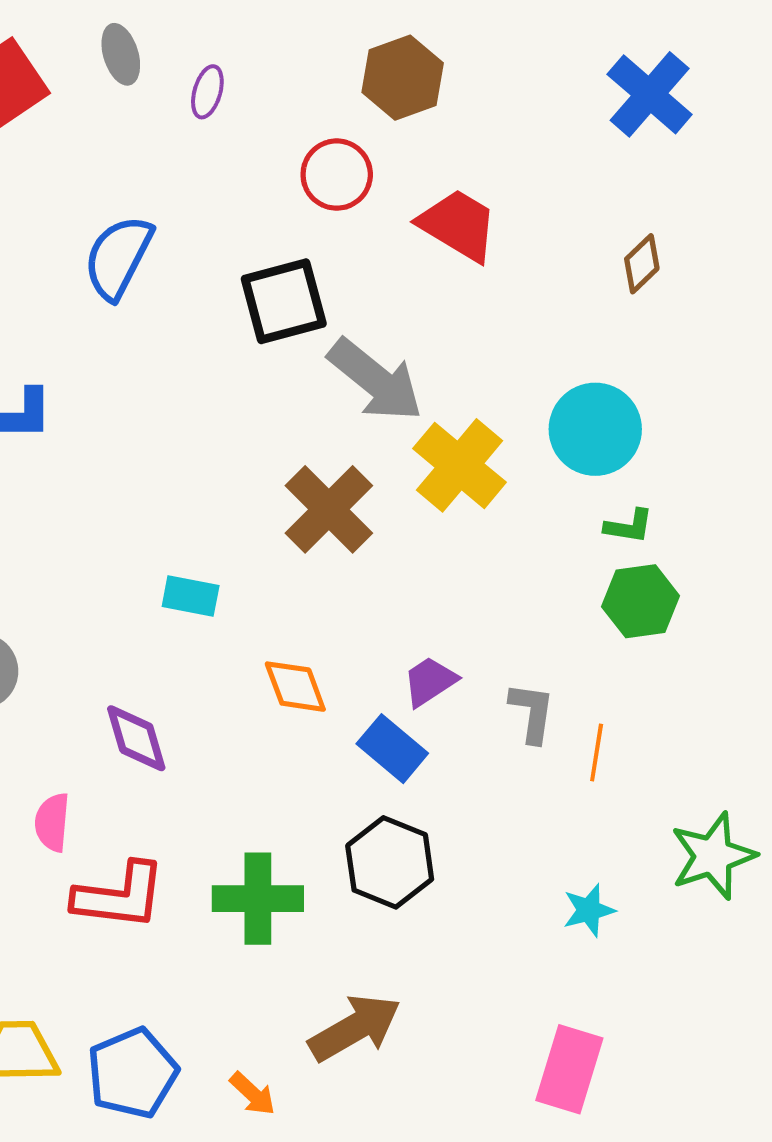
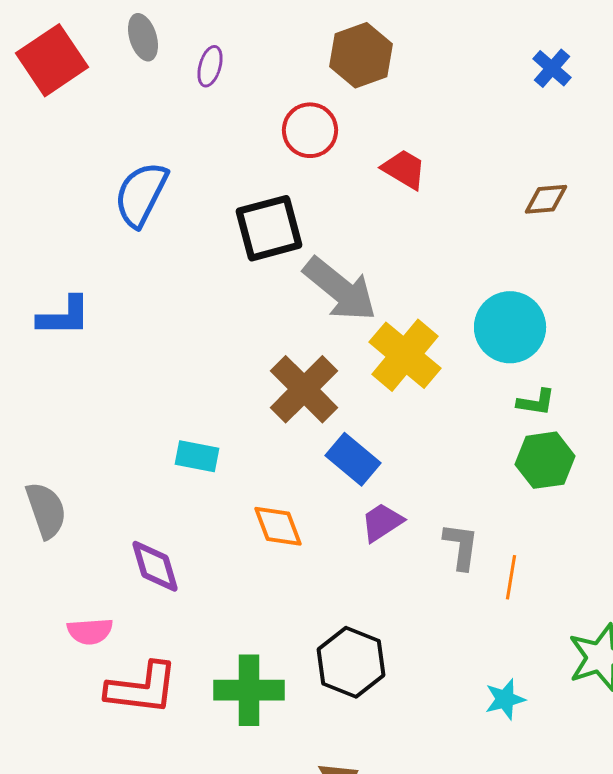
blue cross: (650, 94) -> (552, 68), size x0.6
red trapezoid: (458, 225) -> (404, 169), size x0.7
brown diamond: (642, 264) -> (546, 199), turned 39
blue rectangle: (392, 749) -> (353, 459), moved
pink semicircle: (52, 822) -> (90, 631), turned -99

